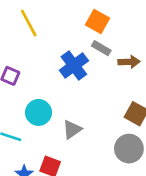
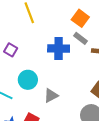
blue cross: (74, 66) -> (59, 49), turned 30

